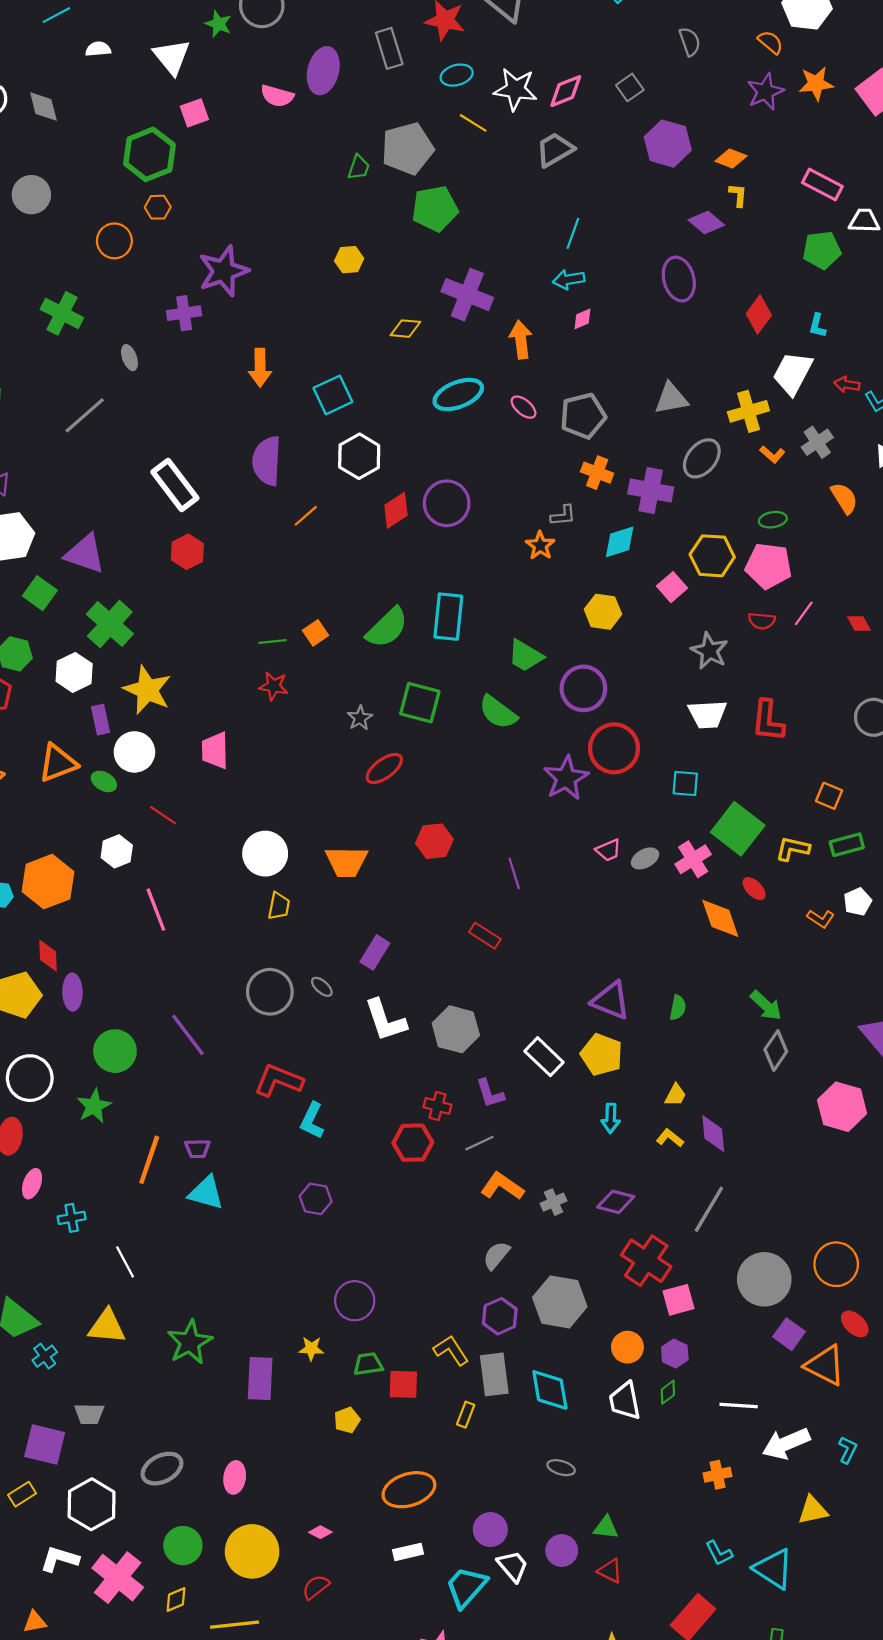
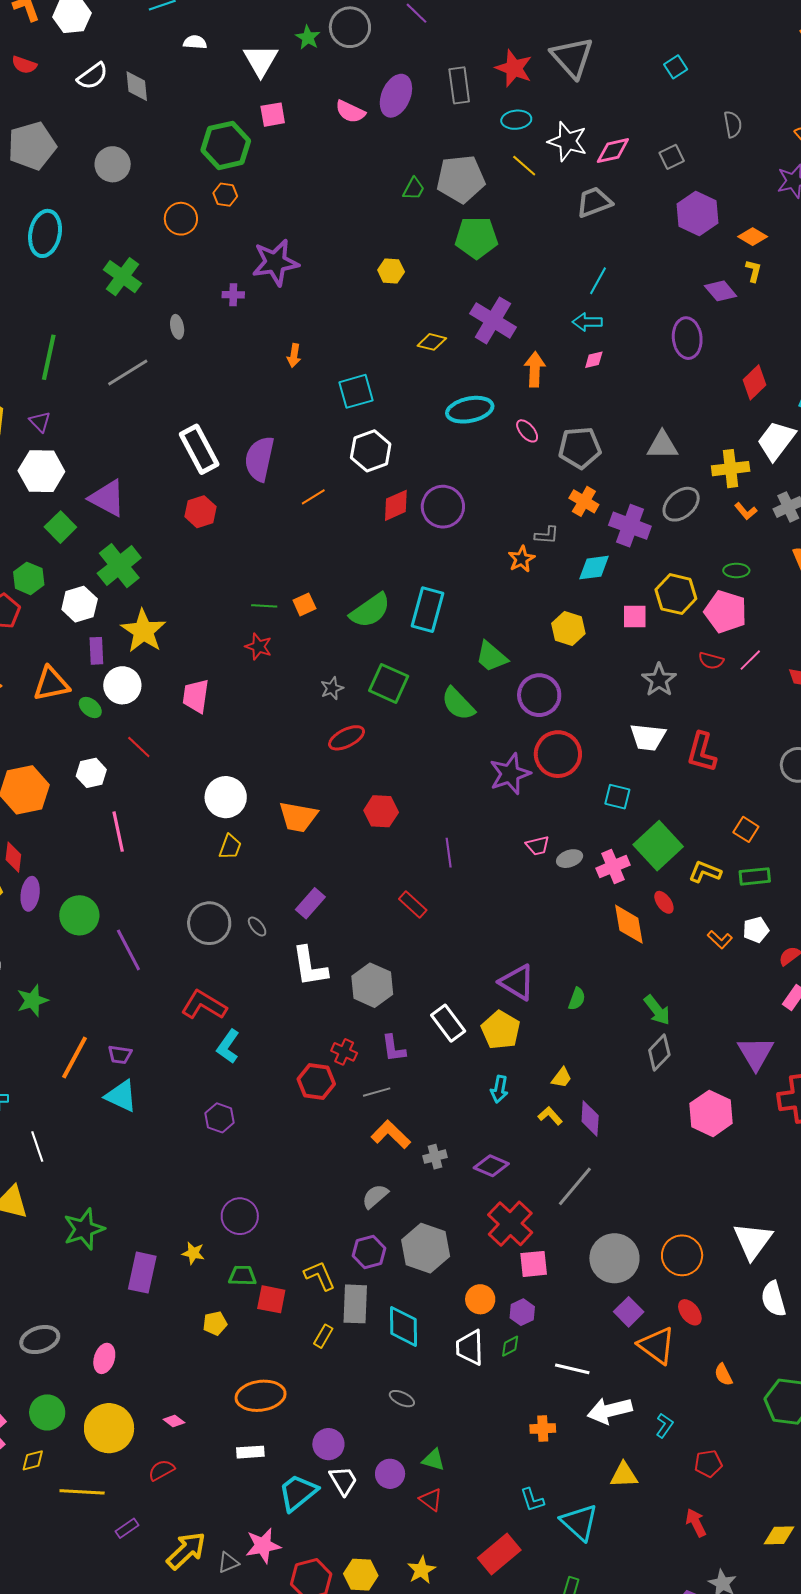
purple cross: (184, 313) -> (233, 295), size x0.7
orange arrow: (260, 368) -> (294, 356), size x0.7
purple semicircle: (267, 461) -> (259, 459), moved
pink square: (672, 587) -> (635, 616), turned 32
green circle: (115, 1051) -> (79, 915), moved

